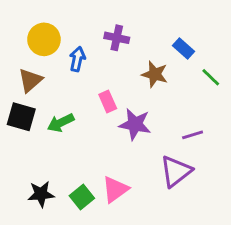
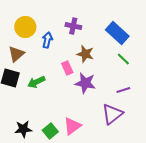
blue rectangle: (183, 48) -> (117, 33), size x1.6
brown star: (155, 74) -> (85, 54), moved
green line: (211, 77) -> (123, 59), moved

